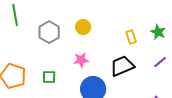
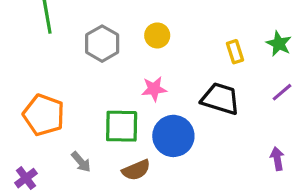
black trapezoid: (122, 66) -> (220, 99), turned 40
green square: (49, 77) -> (122, 126), moved, size x1.6

